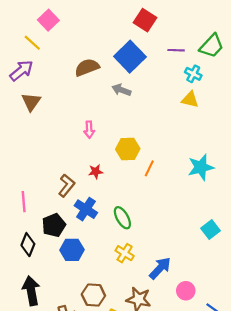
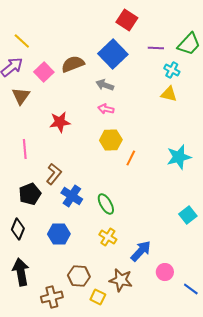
pink square: (48, 20) -> (44, 72), moved
pink arrow: (89, 130) -> (106, 109), moved, turned 105
red star: (96, 172) -> (60, 122), moved, size x1.5
pink line: (24, 202) -> (25, 149), moved
black pentagon: (54, 225) -> (30, 194), moved

